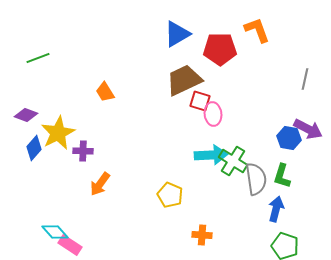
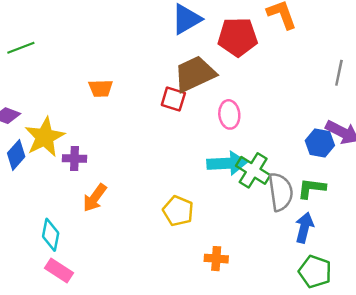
orange trapezoid: (105, 92) -> (101, 88), turned -60
red square: (200, 101) -> (173, 99), moved
green L-shape: (282, 176) -> (311, 188), turned 80
cyan diamond: (55, 232) -> (51, 235), moved, turned 52

